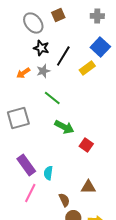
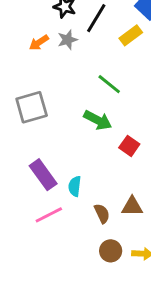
green line: (52, 98) -> (109, 84), moved
pink line: (30, 193) -> (49, 215), turned 36
brown semicircle: (64, 200) -> (102, 214), moved

